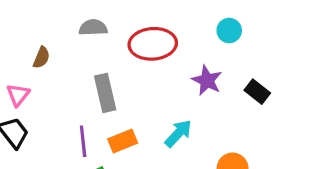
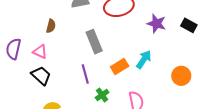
pink triangle: (18, 95) -> (40, 52), turned -35
orange rectangle: (123, 141) -> (120, 67), moved

